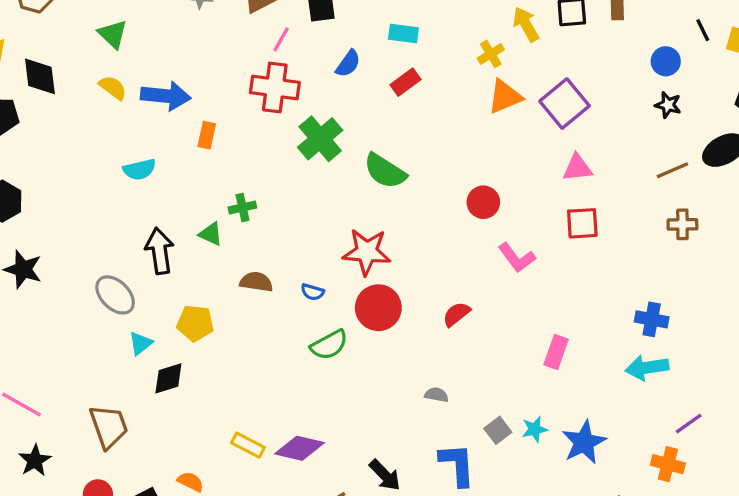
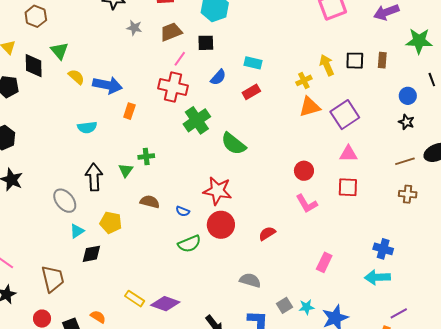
green triangle: (113, 34) -> (59, 51), moved
red circle: (483, 202) -> (304, 171), moved
green triangle: (211, 234) -> (126, 170), turned 35
gray semicircle: (436, 395) -> (250, 280), size x1.5

